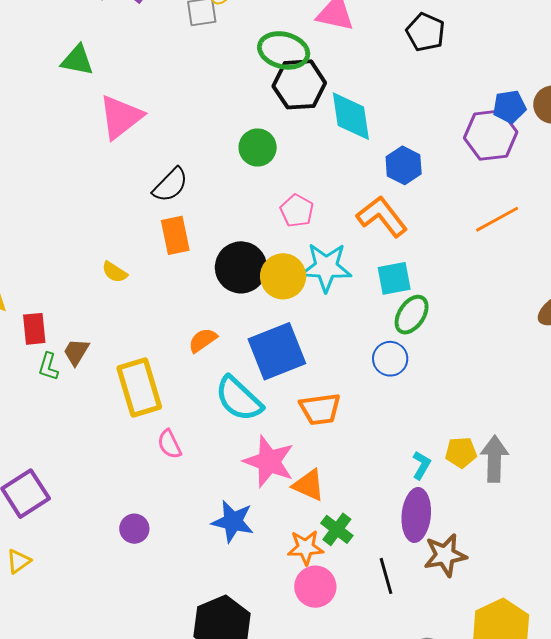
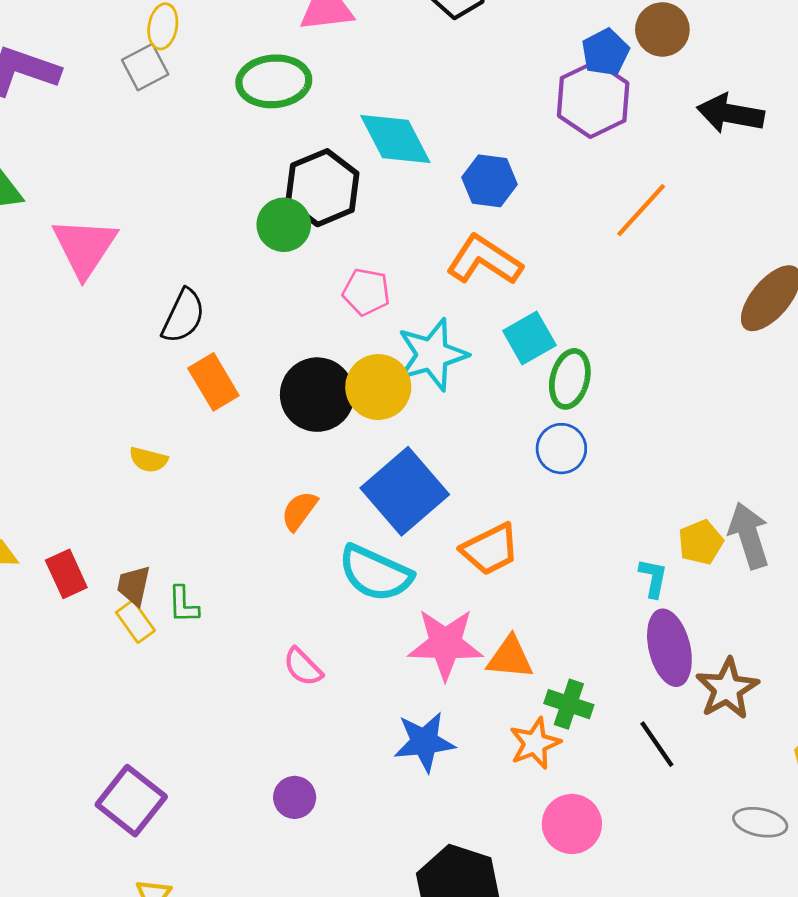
black hexagon: (299, 84) -> (322, 188), moved
green L-shape: (48, 367) -> (183, 605), moved
yellow rectangle: (139, 388) -> (135, 621), moved, size x0.5
pink circle: (315, 587) -> (572, 824), moved

